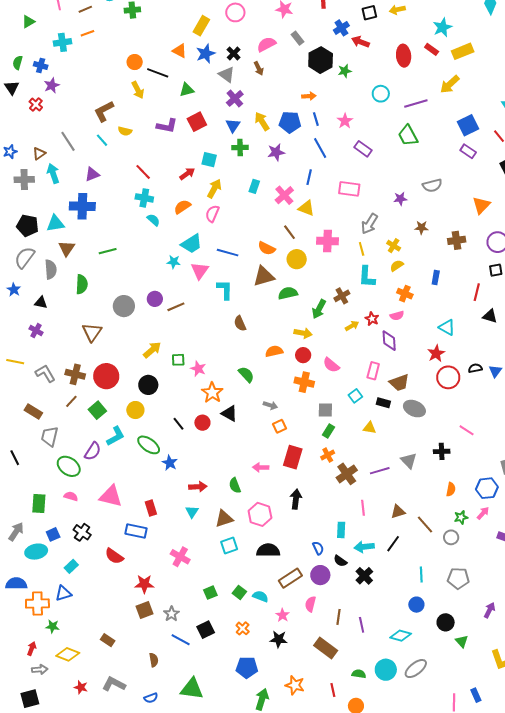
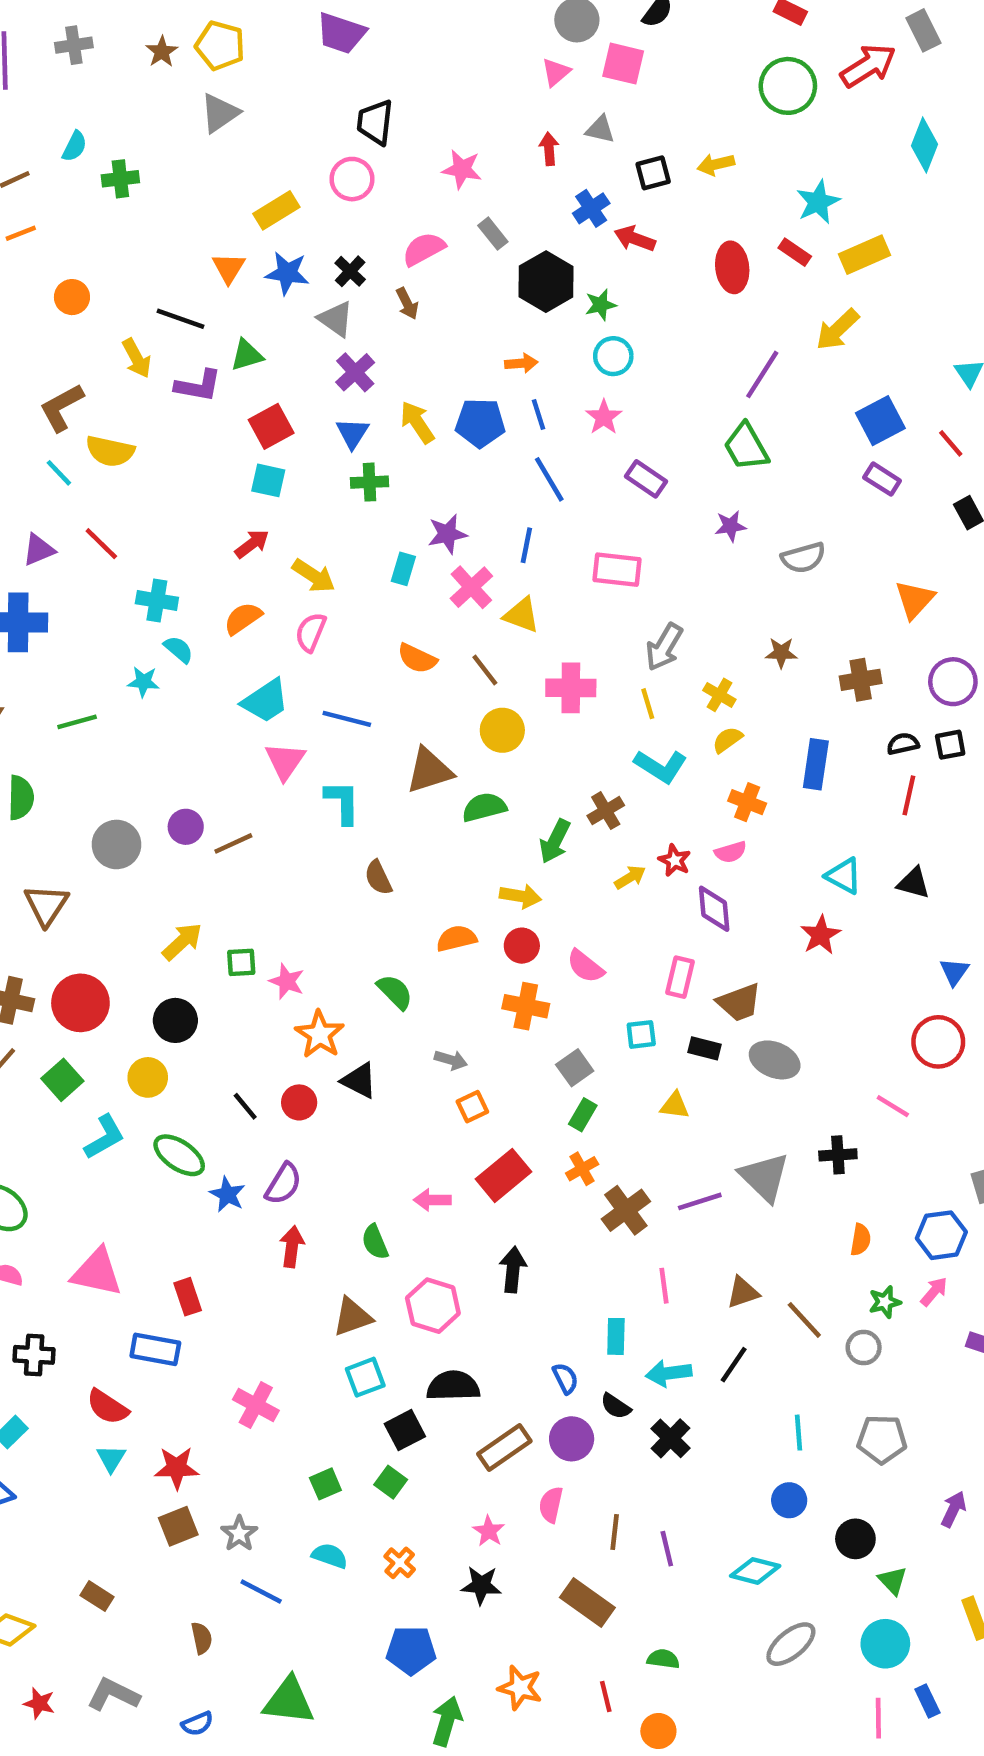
yellow rectangle: (201, 26) -> (276, 210), turned 30
orange triangle: (180, 51) -> (229, 268), turned 35
blue star: (206, 54) -> (287, 273), turned 30
orange circle: (135, 62) -> (72, 297), moved
cyan circle: (381, 94) -> (613, 356), moved
purple line: (416, 104) -> (762, 374), turned -40
purple L-shape: (167, 126) -> (198, 386), moved
yellow semicircle: (125, 131) -> (110, 451), size x1.5
purple star: (276, 152) -> (447, 534), moved
cyan square: (209, 160) -> (268, 480), moved
red line: (143, 172) -> (101, 544), moved
yellow arrow: (214, 189) -> (314, 576), turned 96
purple star: (400, 199) -> (730, 526), moved
orange semicircle: (267, 248) -> (417, 658), moved
cyan star: (174, 262) -> (143, 682), moved
cyan L-shape: (367, 277) -> (661, 766), turned -60
blue rectangle: (436, 277) -> (816, 764), size x1.5
black triangle: (490, 316) -> (914, 883), moved
black semicircle: (475, 368) -> (903, 744), moved
red circle: (448, 377) -> (938, 1042), moved
cyan square: (355, 396) -> (641, 1034), turned 32
gray square: (325, 410) -> (575, 1068), turned -35
purple semicircle: (93, 451) -> (283, 1184), moved
red rectangle: (293, 457) -> (504, 1175), turned 35
gray triangle: (409, 461) -> (764, 1177), size x1.4
red arrow: (198, 487) -> (292, 1247), turned -78
cyan triangle: (192, 512) -> (111, 1458), moved
black cross: (82, 532) -> (34, 1355), turned -30
cyan semicircle: (260, 596) -> (330, 1556), moved
black square: (206, 630) -> (405, 1430), moved
cyan circle: (386, 670) -> (885, 1644), moved

